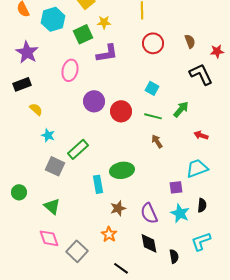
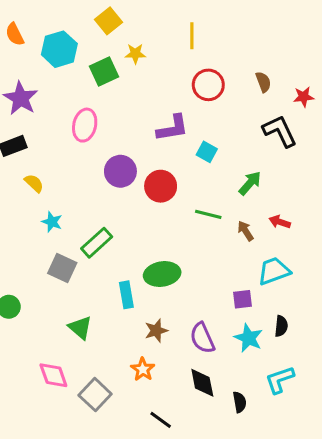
purple L-shape: (107, 53) -> (173, 128), moved
green line: (153, 116) -> (208, 214), moved
brown arrow: (157, 141) -> (245, 231), moved
green triangle: (52, 206) -> (80, 328), moved

